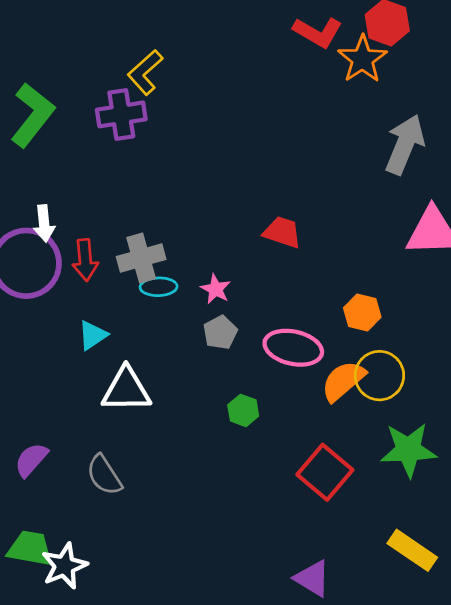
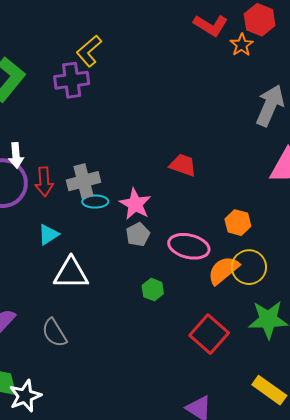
orange star: (362, 59) -> (242, 45), size x0.7
pink star: (216, 289) -> (135, 204), size x1.5

